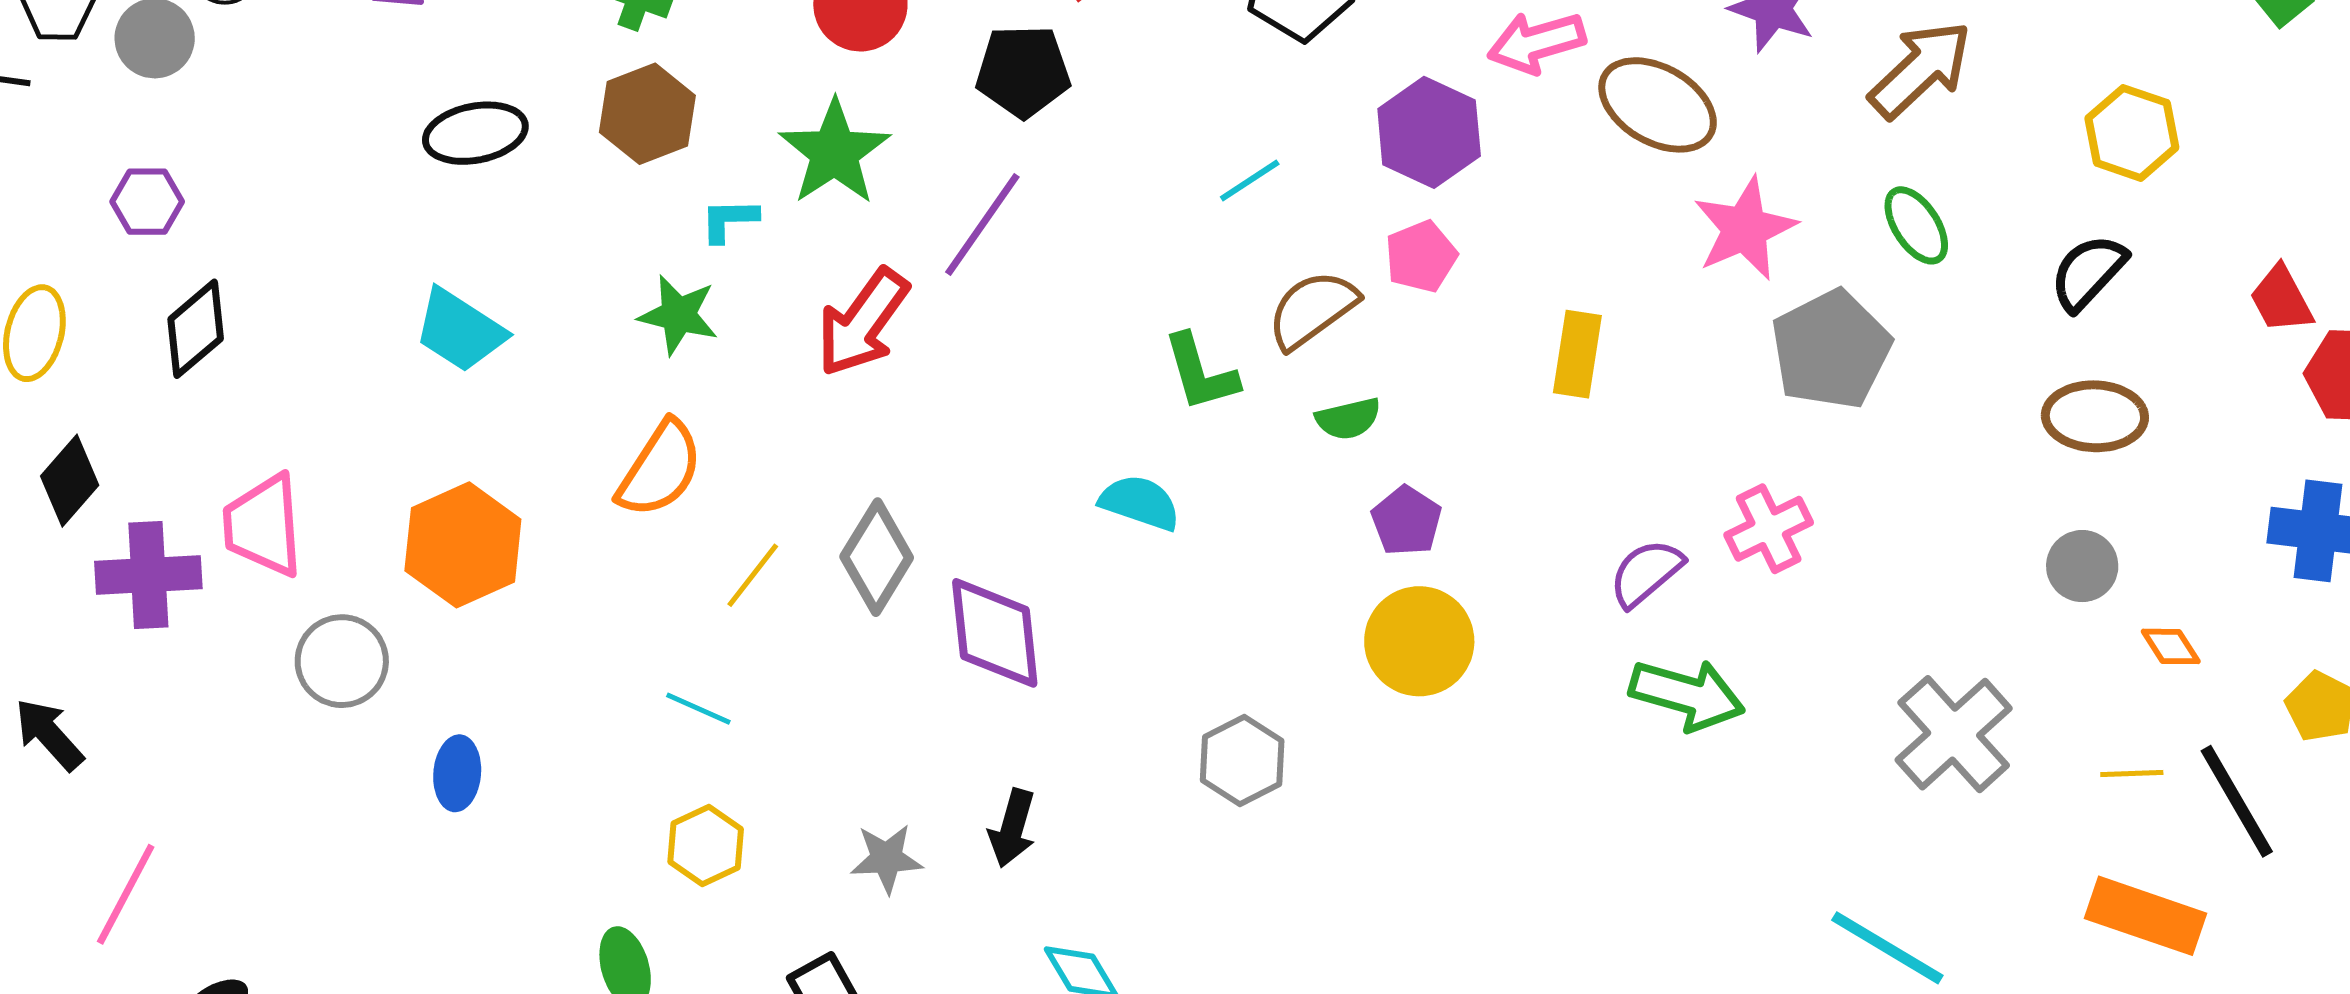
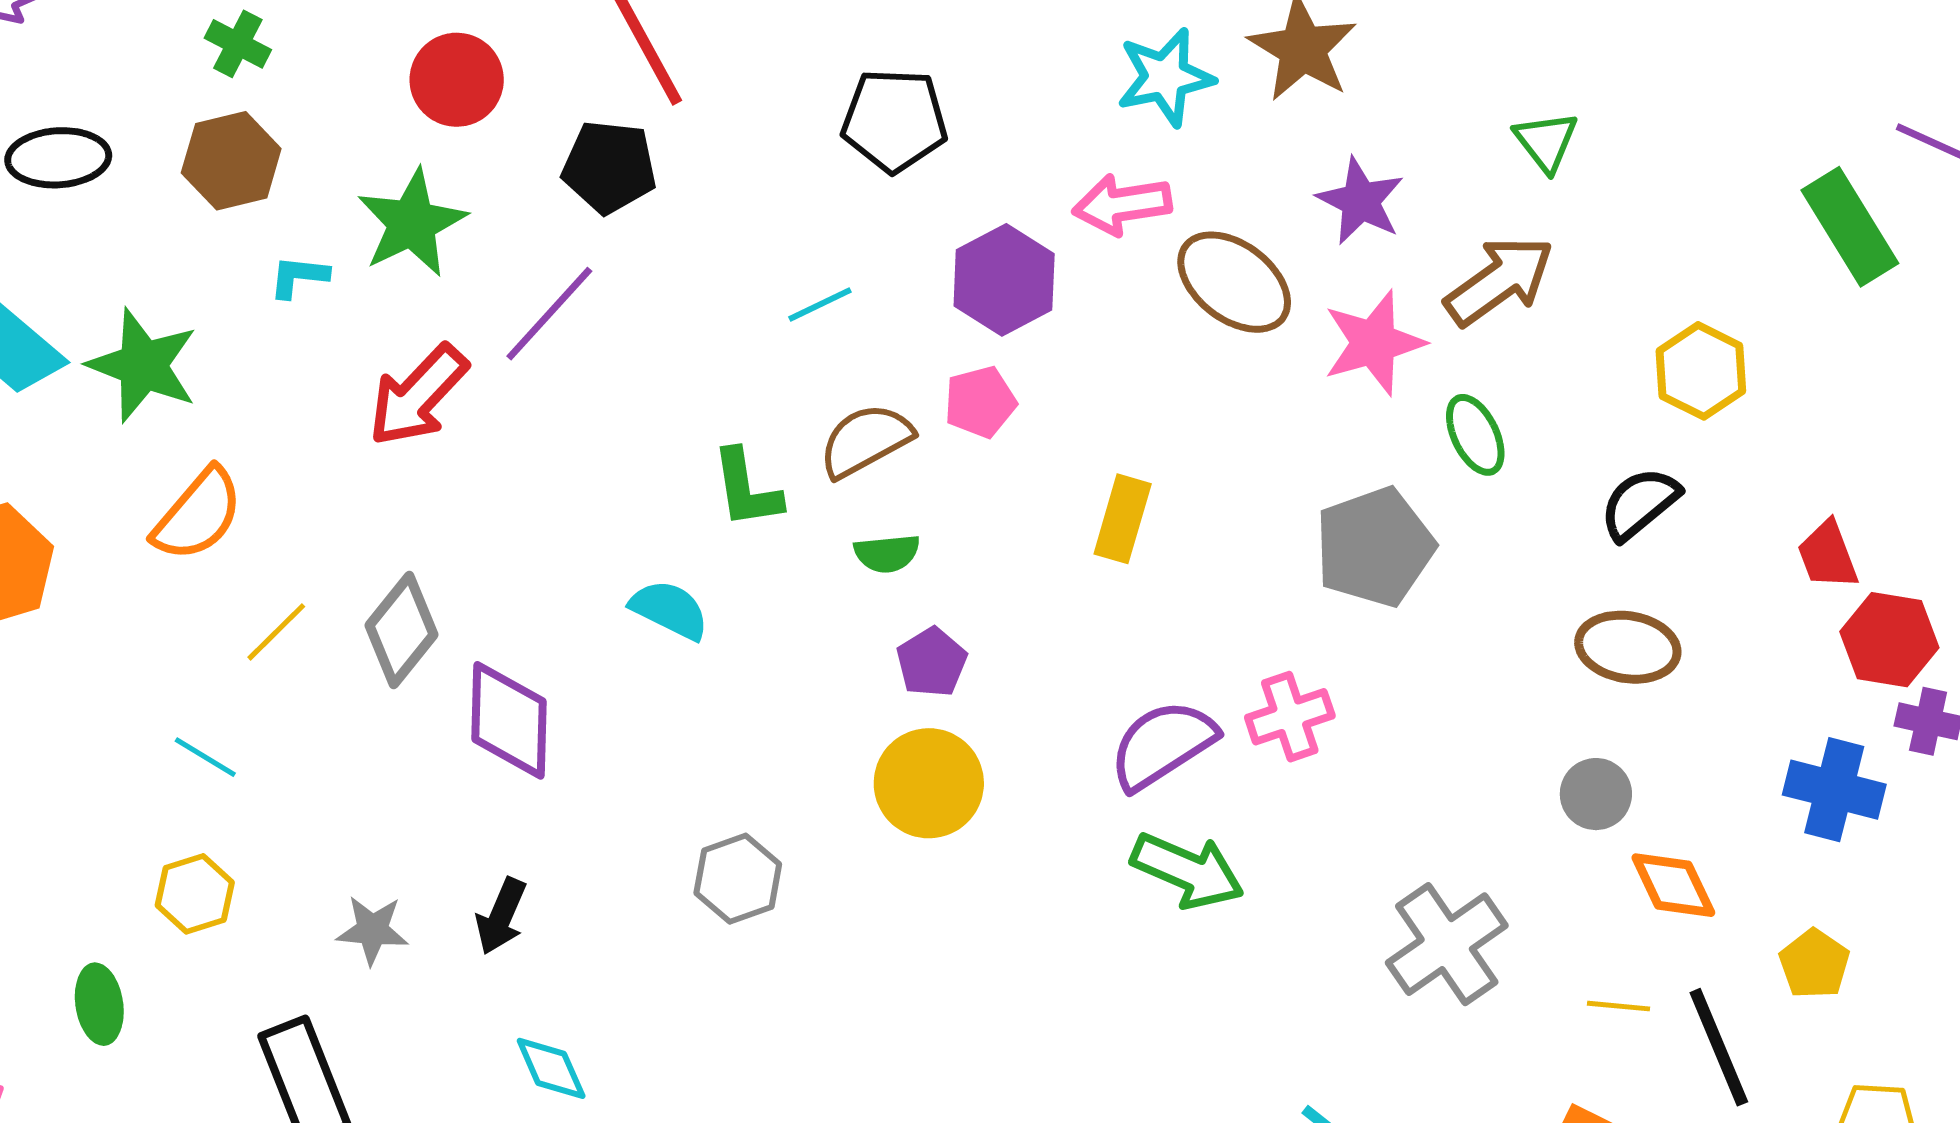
pink star: (1745, 229) -> (1374, 343), moved
green star: (678, 315) -> (143, 365), moved, size x1.4
purple semicircle: (1646, 573) -> (1163, 745), size x1.4
orange diamond: (2171, 646) -> (1673, 885), size x1.5

